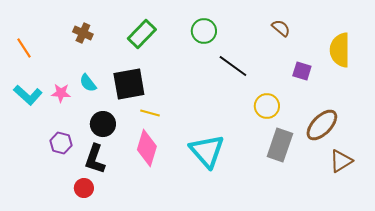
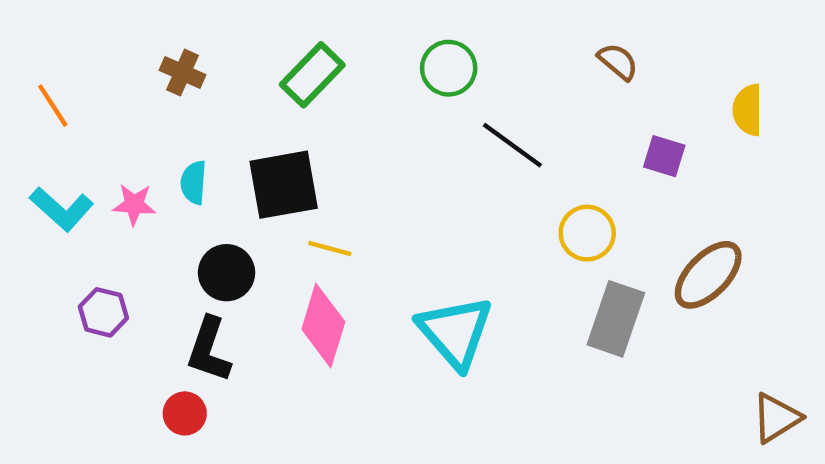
yellow semicircle: (340, 50) -> (748, 110), size x0.7
cyan semicircle: (88, 83) -> (194, 183), turned 42
purple hexagon: (61, 143) -> (103, 312), moved
brown triangle: (341, 161) -> (776, 418), moved

